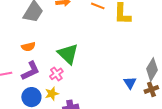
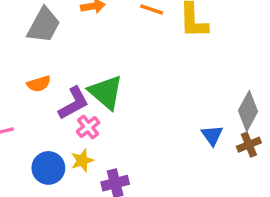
purple L-shape: (31, 71) -> (74, 103), moved

